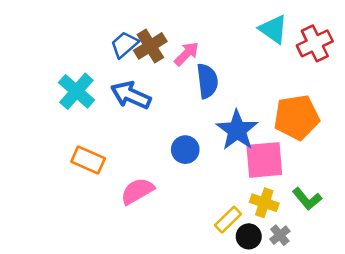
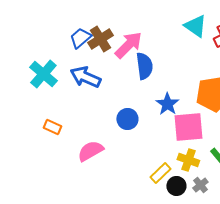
pink arrow: (187, 54) -> (128, 45), size x1.4
blue star: (237, 130) -> (167, 104), size x0.7
orange rectangle: (88, 160) -> (52, 127), size x0.7

